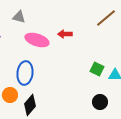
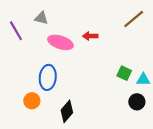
black circle: (100, 102) -> (137, 102), moved
black diamond: (30, 105) -> (67, 111), moved

